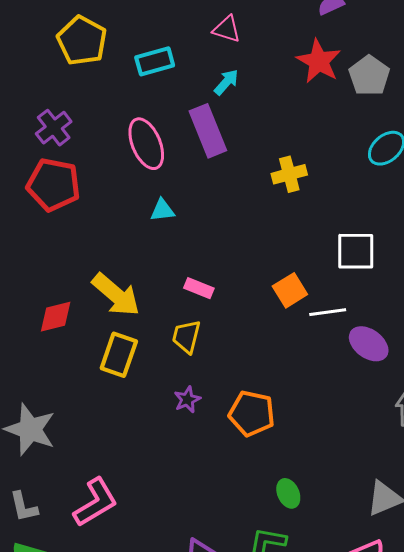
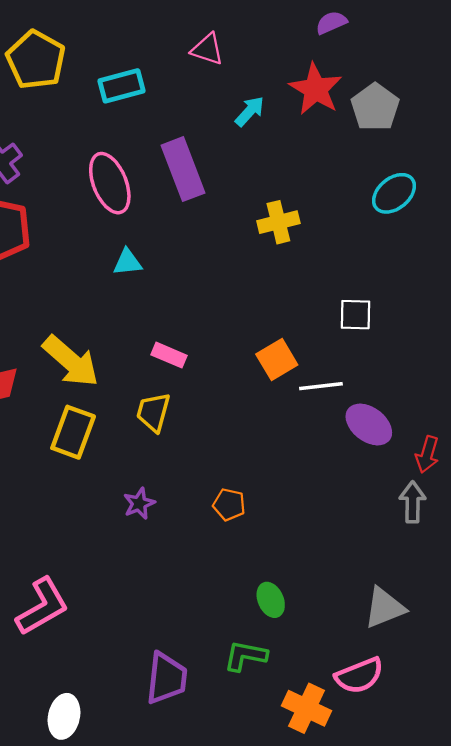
cyan arrow: (226, 82) -> (250, 111), moved
white square: (356, 251) -> (355, 315), size x0.7
purple star: (187, 400) -> (139, 503), moved
orange pentagon: (252, 414) -> (229, 505), size x0.6

